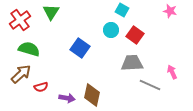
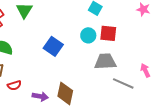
cyan circle: (111, 30) -> (88, 35), moved
red square: (135, 35) -> (108, 33), turned -30

